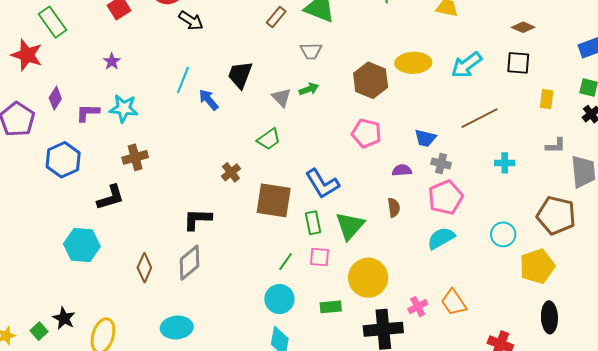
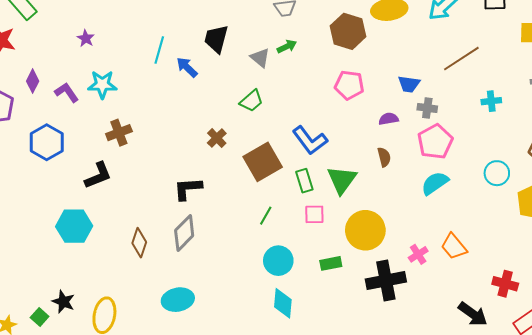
purple L-shape: (88, 113) -> (67, 92), turned 60
brown square: (274, 200) -> (263, 162), turned -33
green line: (286, 261) -> (266, 216), moved

